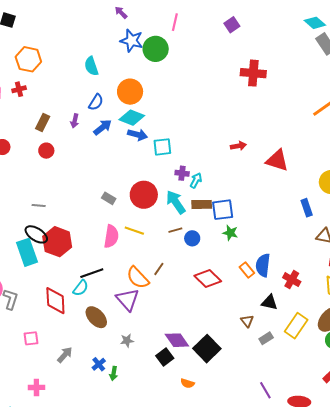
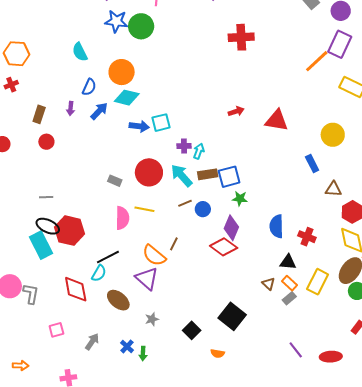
blue arrow: (137, 135) -> (139, 126), moved
orange rectangle: (247, 270) -> (290, 283), moved
purple diamond: (177, 340) -> (231, 228), moved, turned 65

